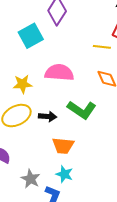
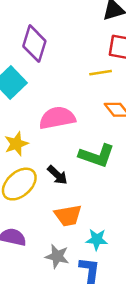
black arrow: (48, 116) -> (57, 175), turned 54
orange trapezoid: (63, 146) -> (68, 215), moved

